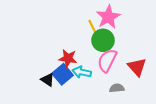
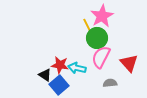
red star: (68, 58) -> (60, 65), moved
blue square: (63, 74) -> (59, 85), moved

